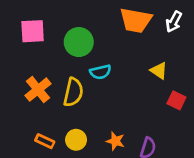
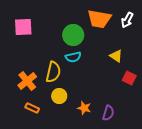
green circle: (79, 42) -> (73, 35), moved
orange cross: (38, 90) -> (27, 81), moved
yellow circle: (76, 140) -> (59, 96), moved

